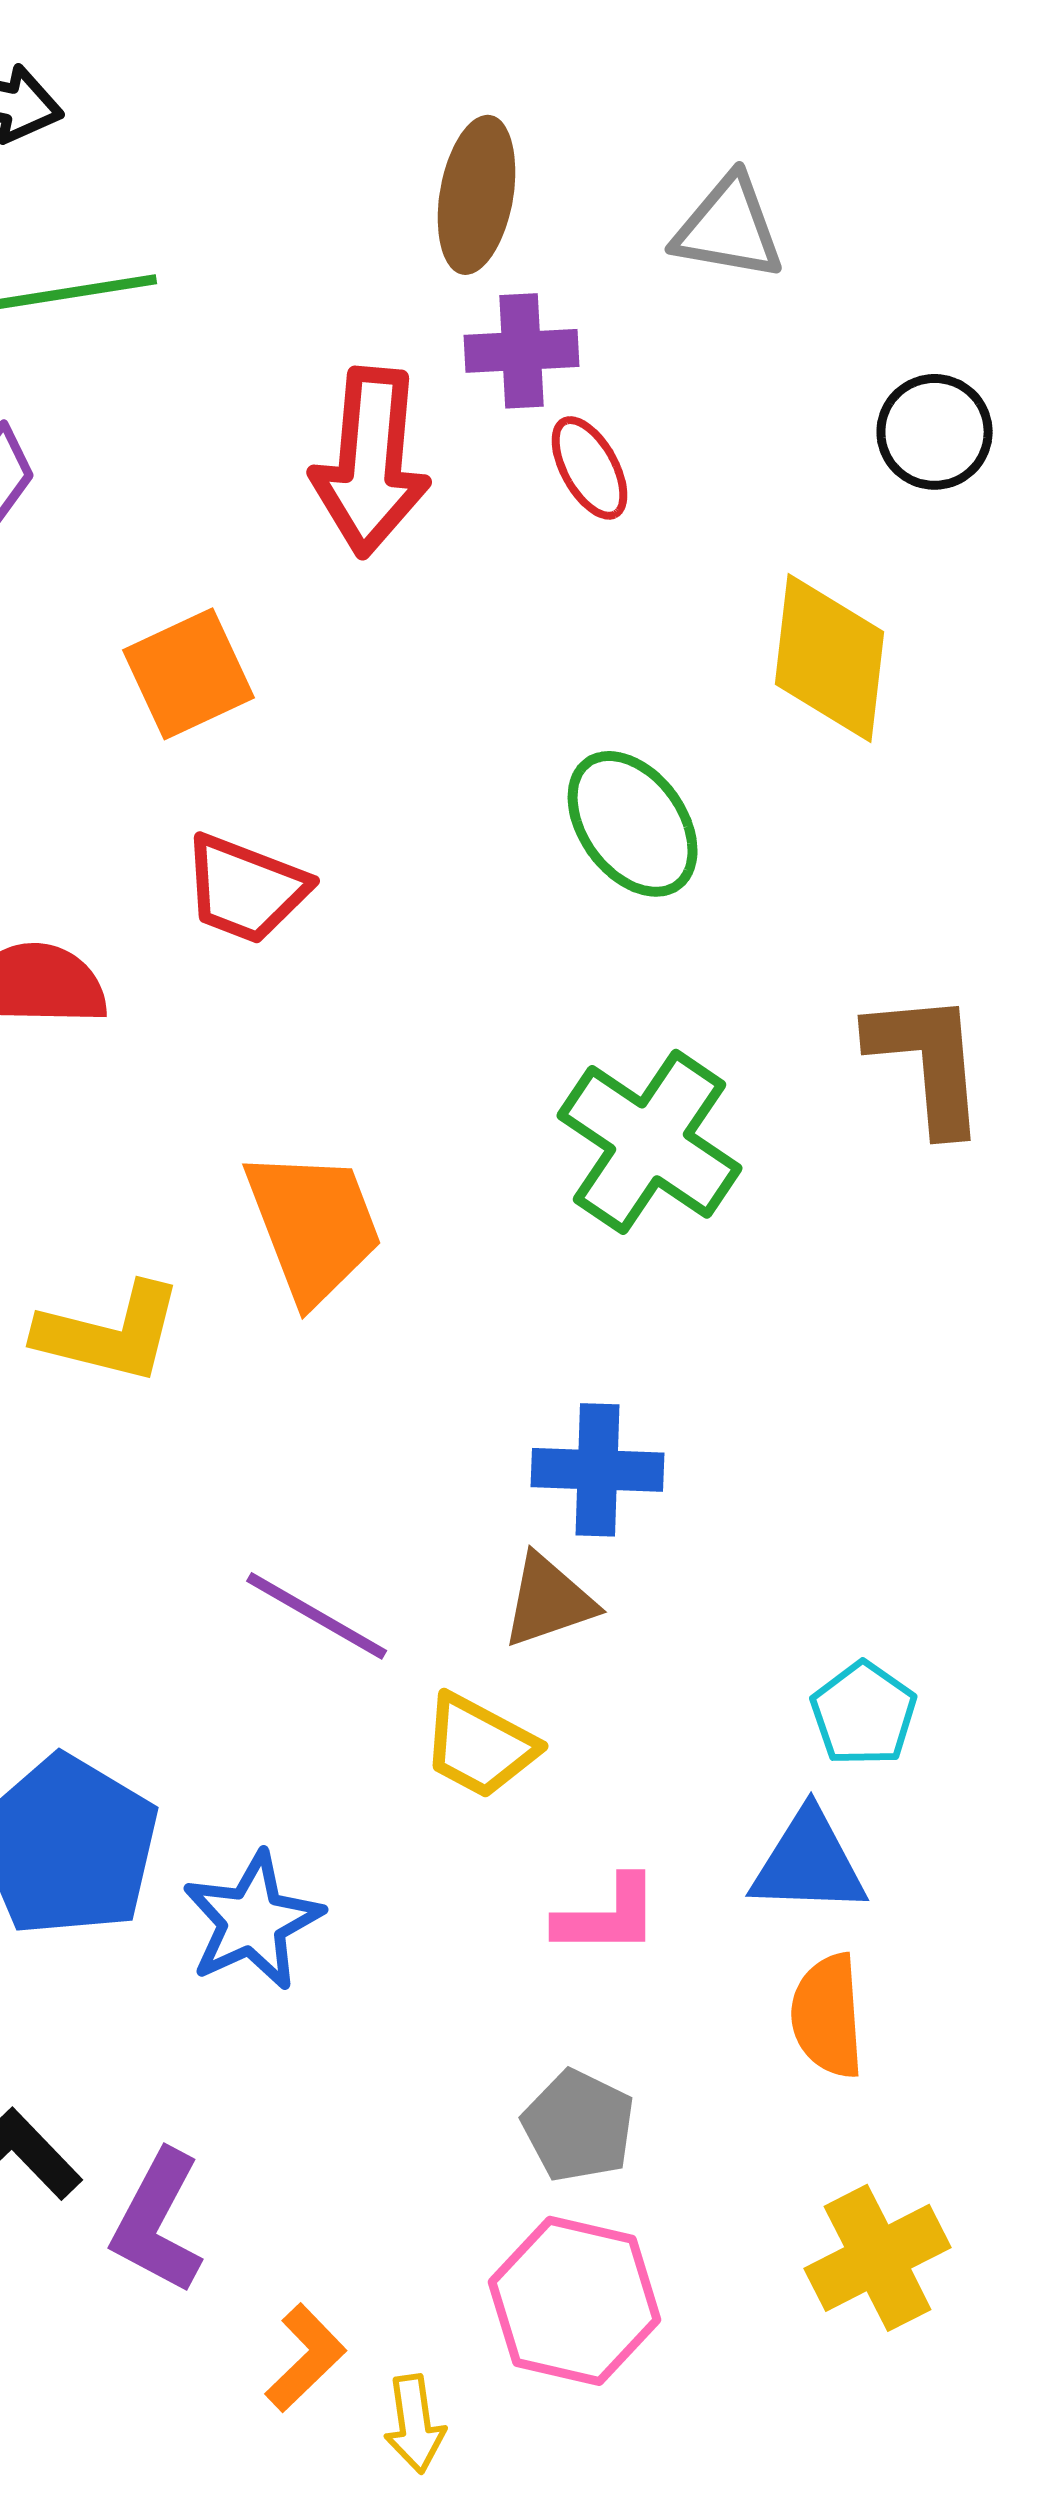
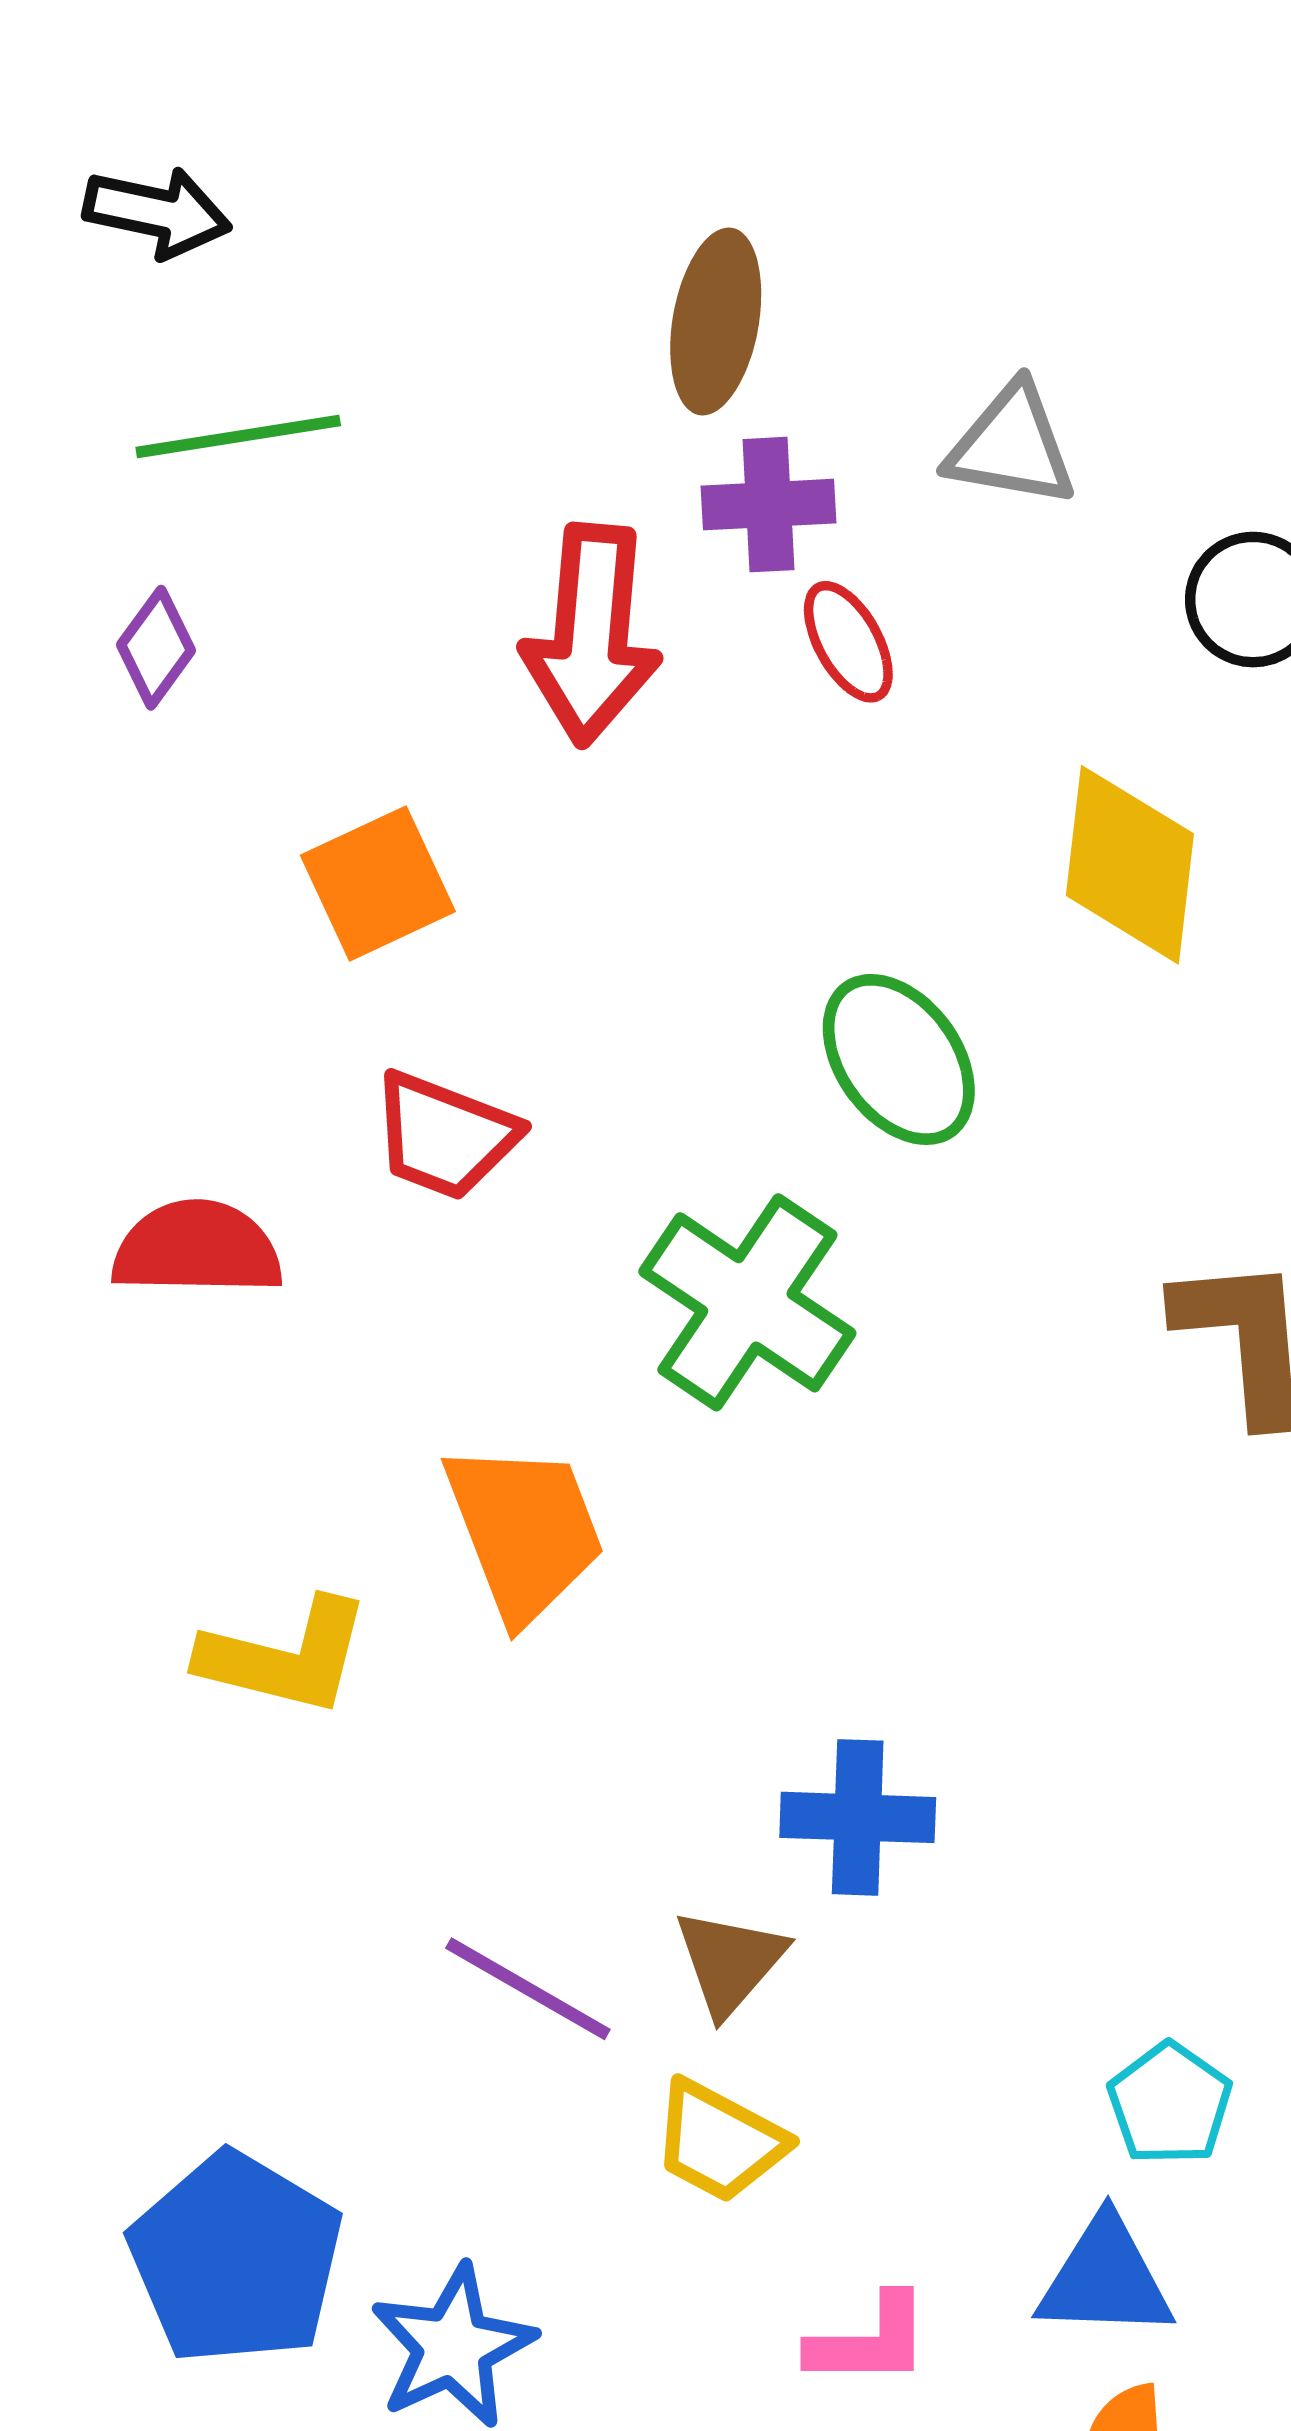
gray triangle: (729, 228) -> (1011, 446), moved
green cross: (650, 1142) -> (747, 1302), moved
brown triangle: (549, 1601) -> (730, 1962), moved, turned -30

